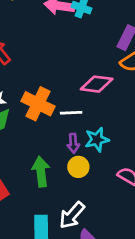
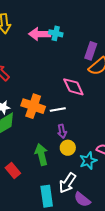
pink diamond: (97, 84) -> (73, 87), turned 65
cyan star: (97, 140) -> (88, 161), moved

